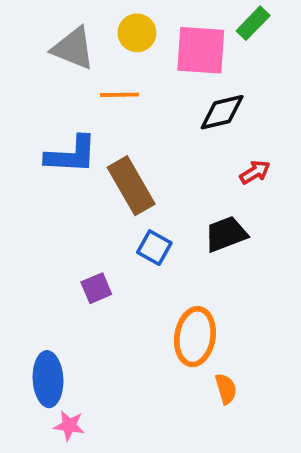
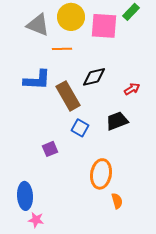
yellow circle: (137, 33) -> (71, 17), size x1.4
black diamond: (222, 112) -> (94, 77), moved

